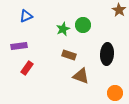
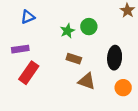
red rectangle: (27, 68) -> (29, 73), size x1.5
orange circle: (115, 93) -> (123, 88), moved

